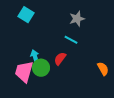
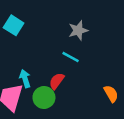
green circle: (41, 68) -> (44, 97), moved

